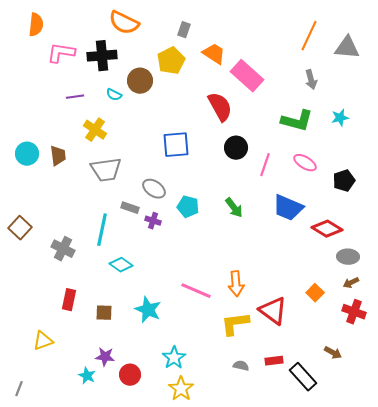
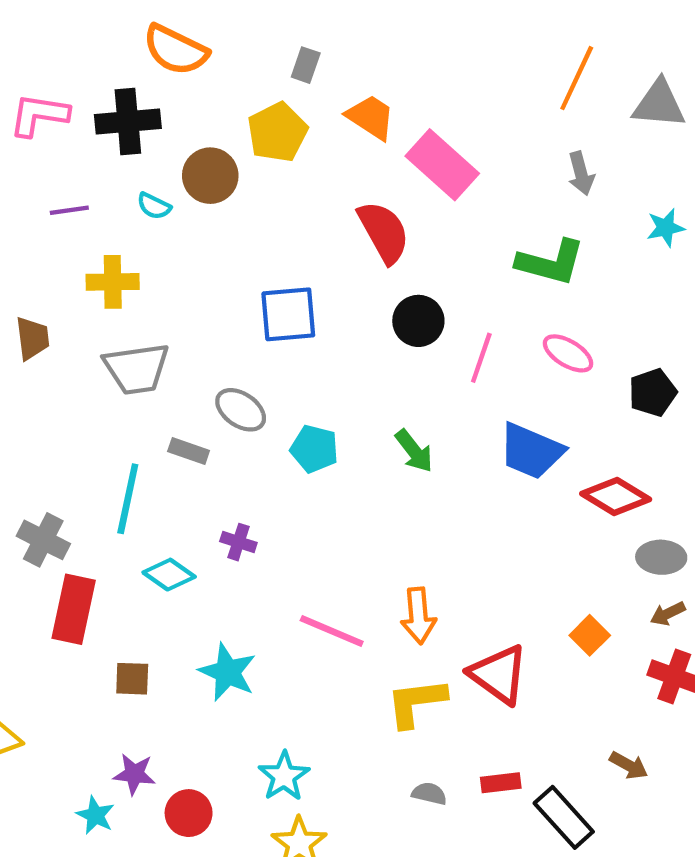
cyan star: (340, 118) -> (666, 228), moved
yellow cross: (95, 130) -> (113, 282), turned -35
purple cross: (153, 221) -> (238, 542), moved
red rectangle: (69, 300) -> (74, 609), moved, size x1.4

